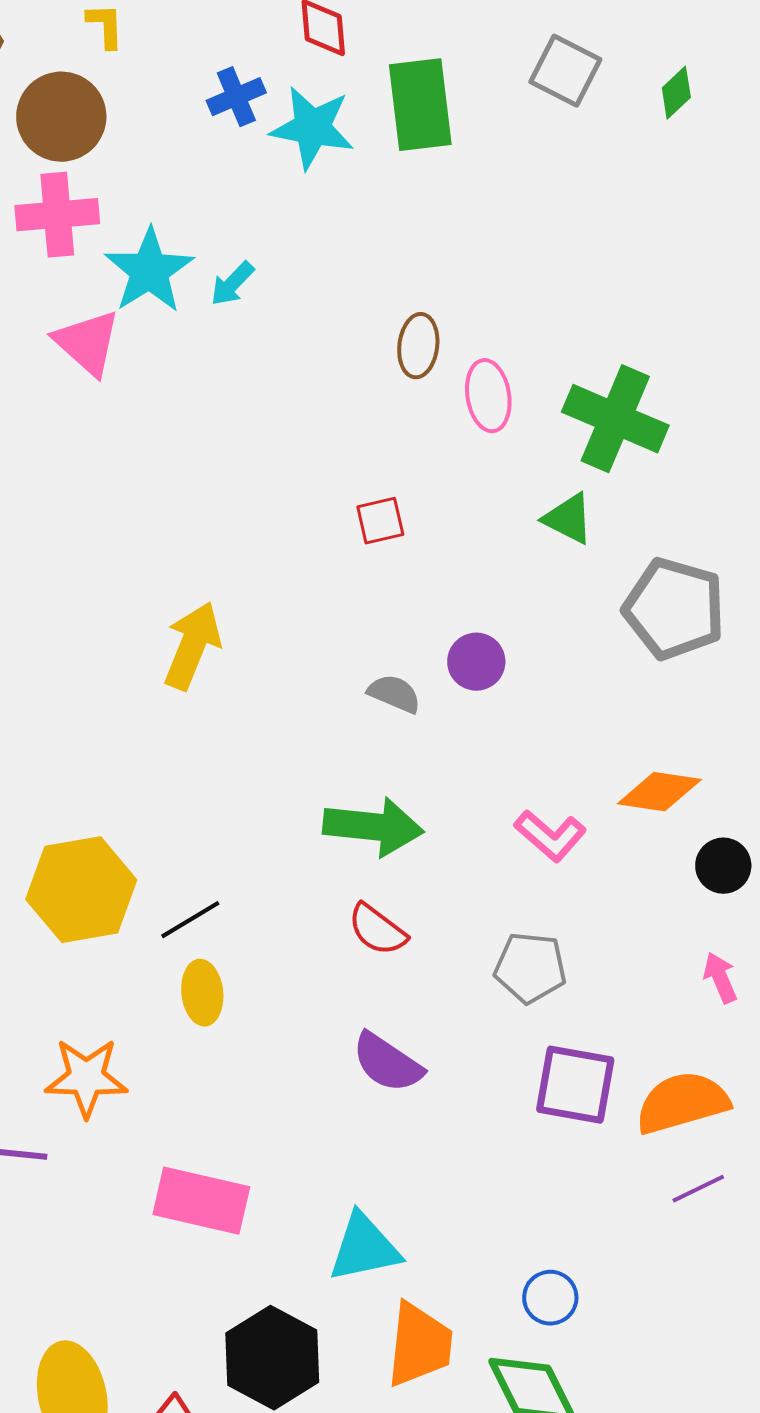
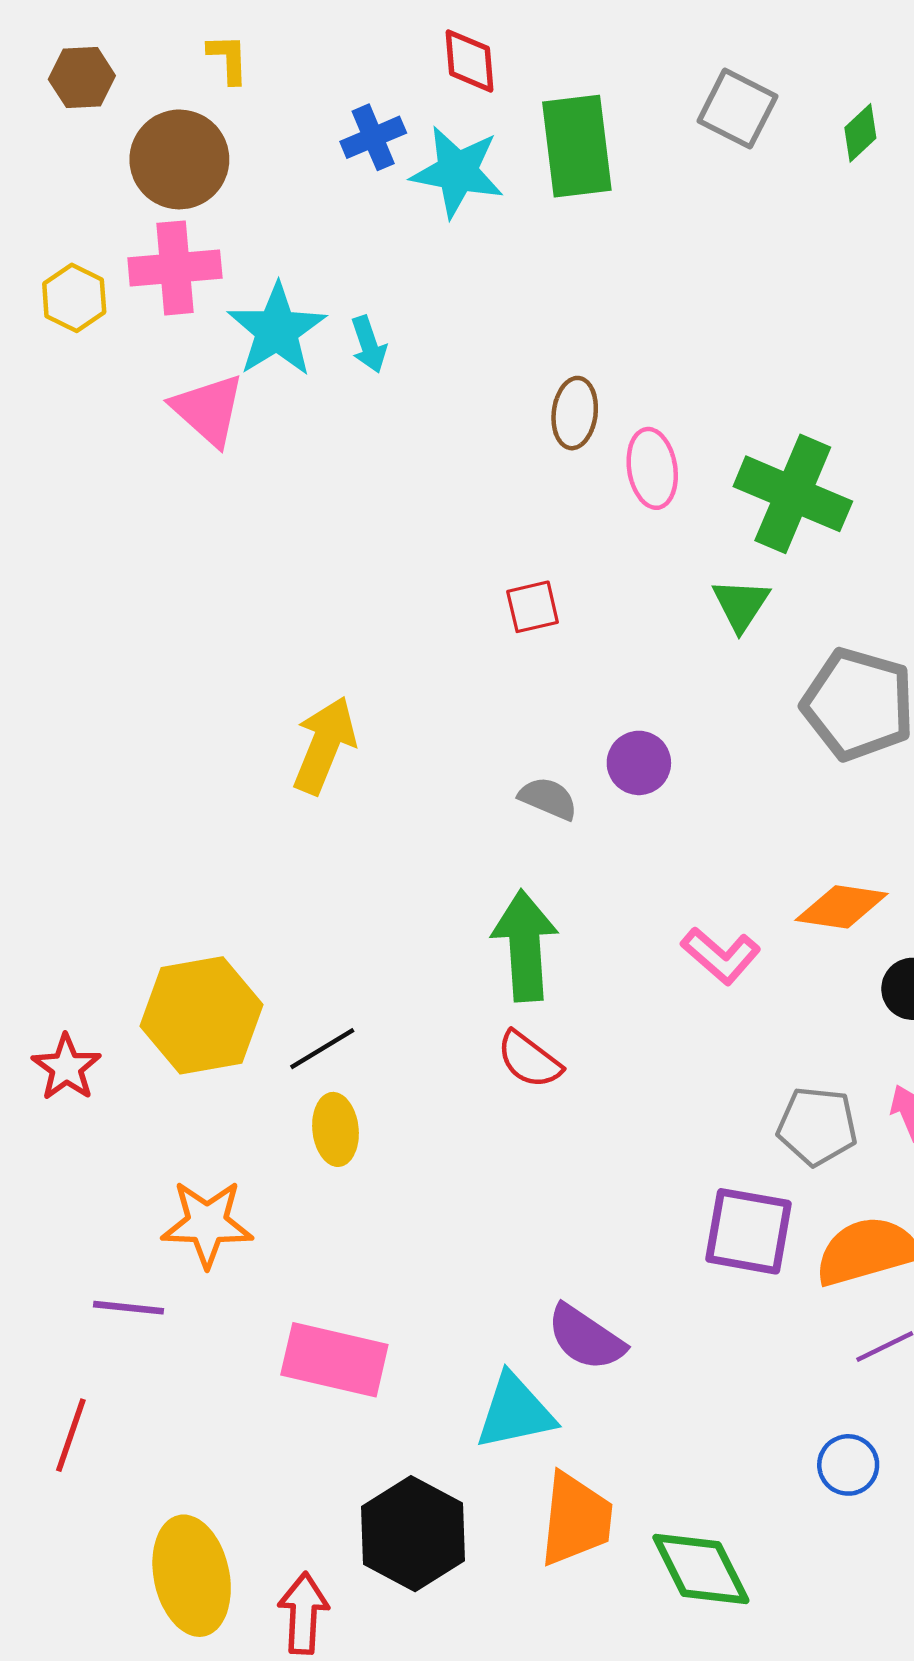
cyan arrow: (232, 284) -> (369, 344), turned -63
green triangle: (568, 519) -> (741, 605), turned 36
green arrow: (373, 827) -> (525, 946), turned -100
gray pentagon: (530, 968) -> (817, 1126), moved
purple semicircle: (387, 1063) -> (586, 1338), moved
blue circle: (550, 1298) -> (848, 1465), moved

